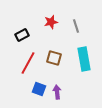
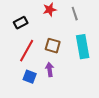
blue square: (39, 89) -> (30, 77), moved
purple arrow: (57, 92) -> (50, 70), moved

